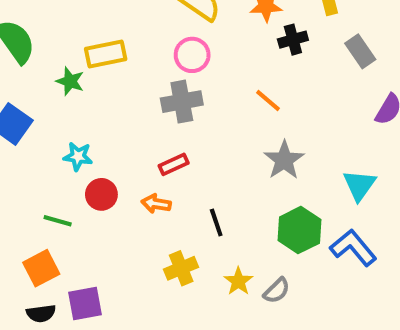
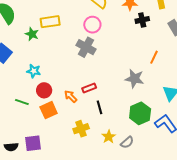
orange line: (268, 100) -> (154, 57), moved, turned 72
gray cross: (182, 102) -> (86, 47), turned 36
gray star: (284, 160) -> (134, 79), turned -30
red rectangle: (174, 164) -> (89, 88), moved
orange arrow: (156, 204) -> (71, 96), turned 32
orange square: (41, 268) -> (49, 110), moved

